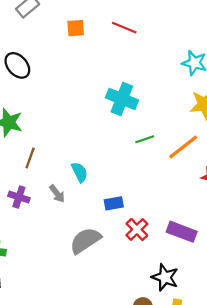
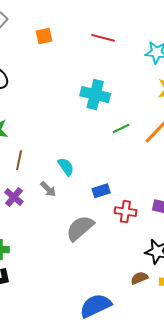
red line: (124, 28) -> (103, 38), moved
purple cross: (19, 197) -> (14, 197), turned 30
red cross: (137, 229) -> (125, 212), turned -30

